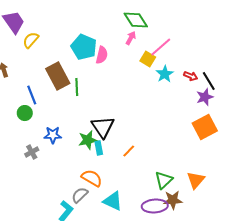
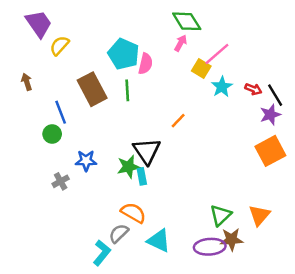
green line: (77, 87) -> (127, 90), moved
orange line: (129, 151) -> (178, 121), moved

